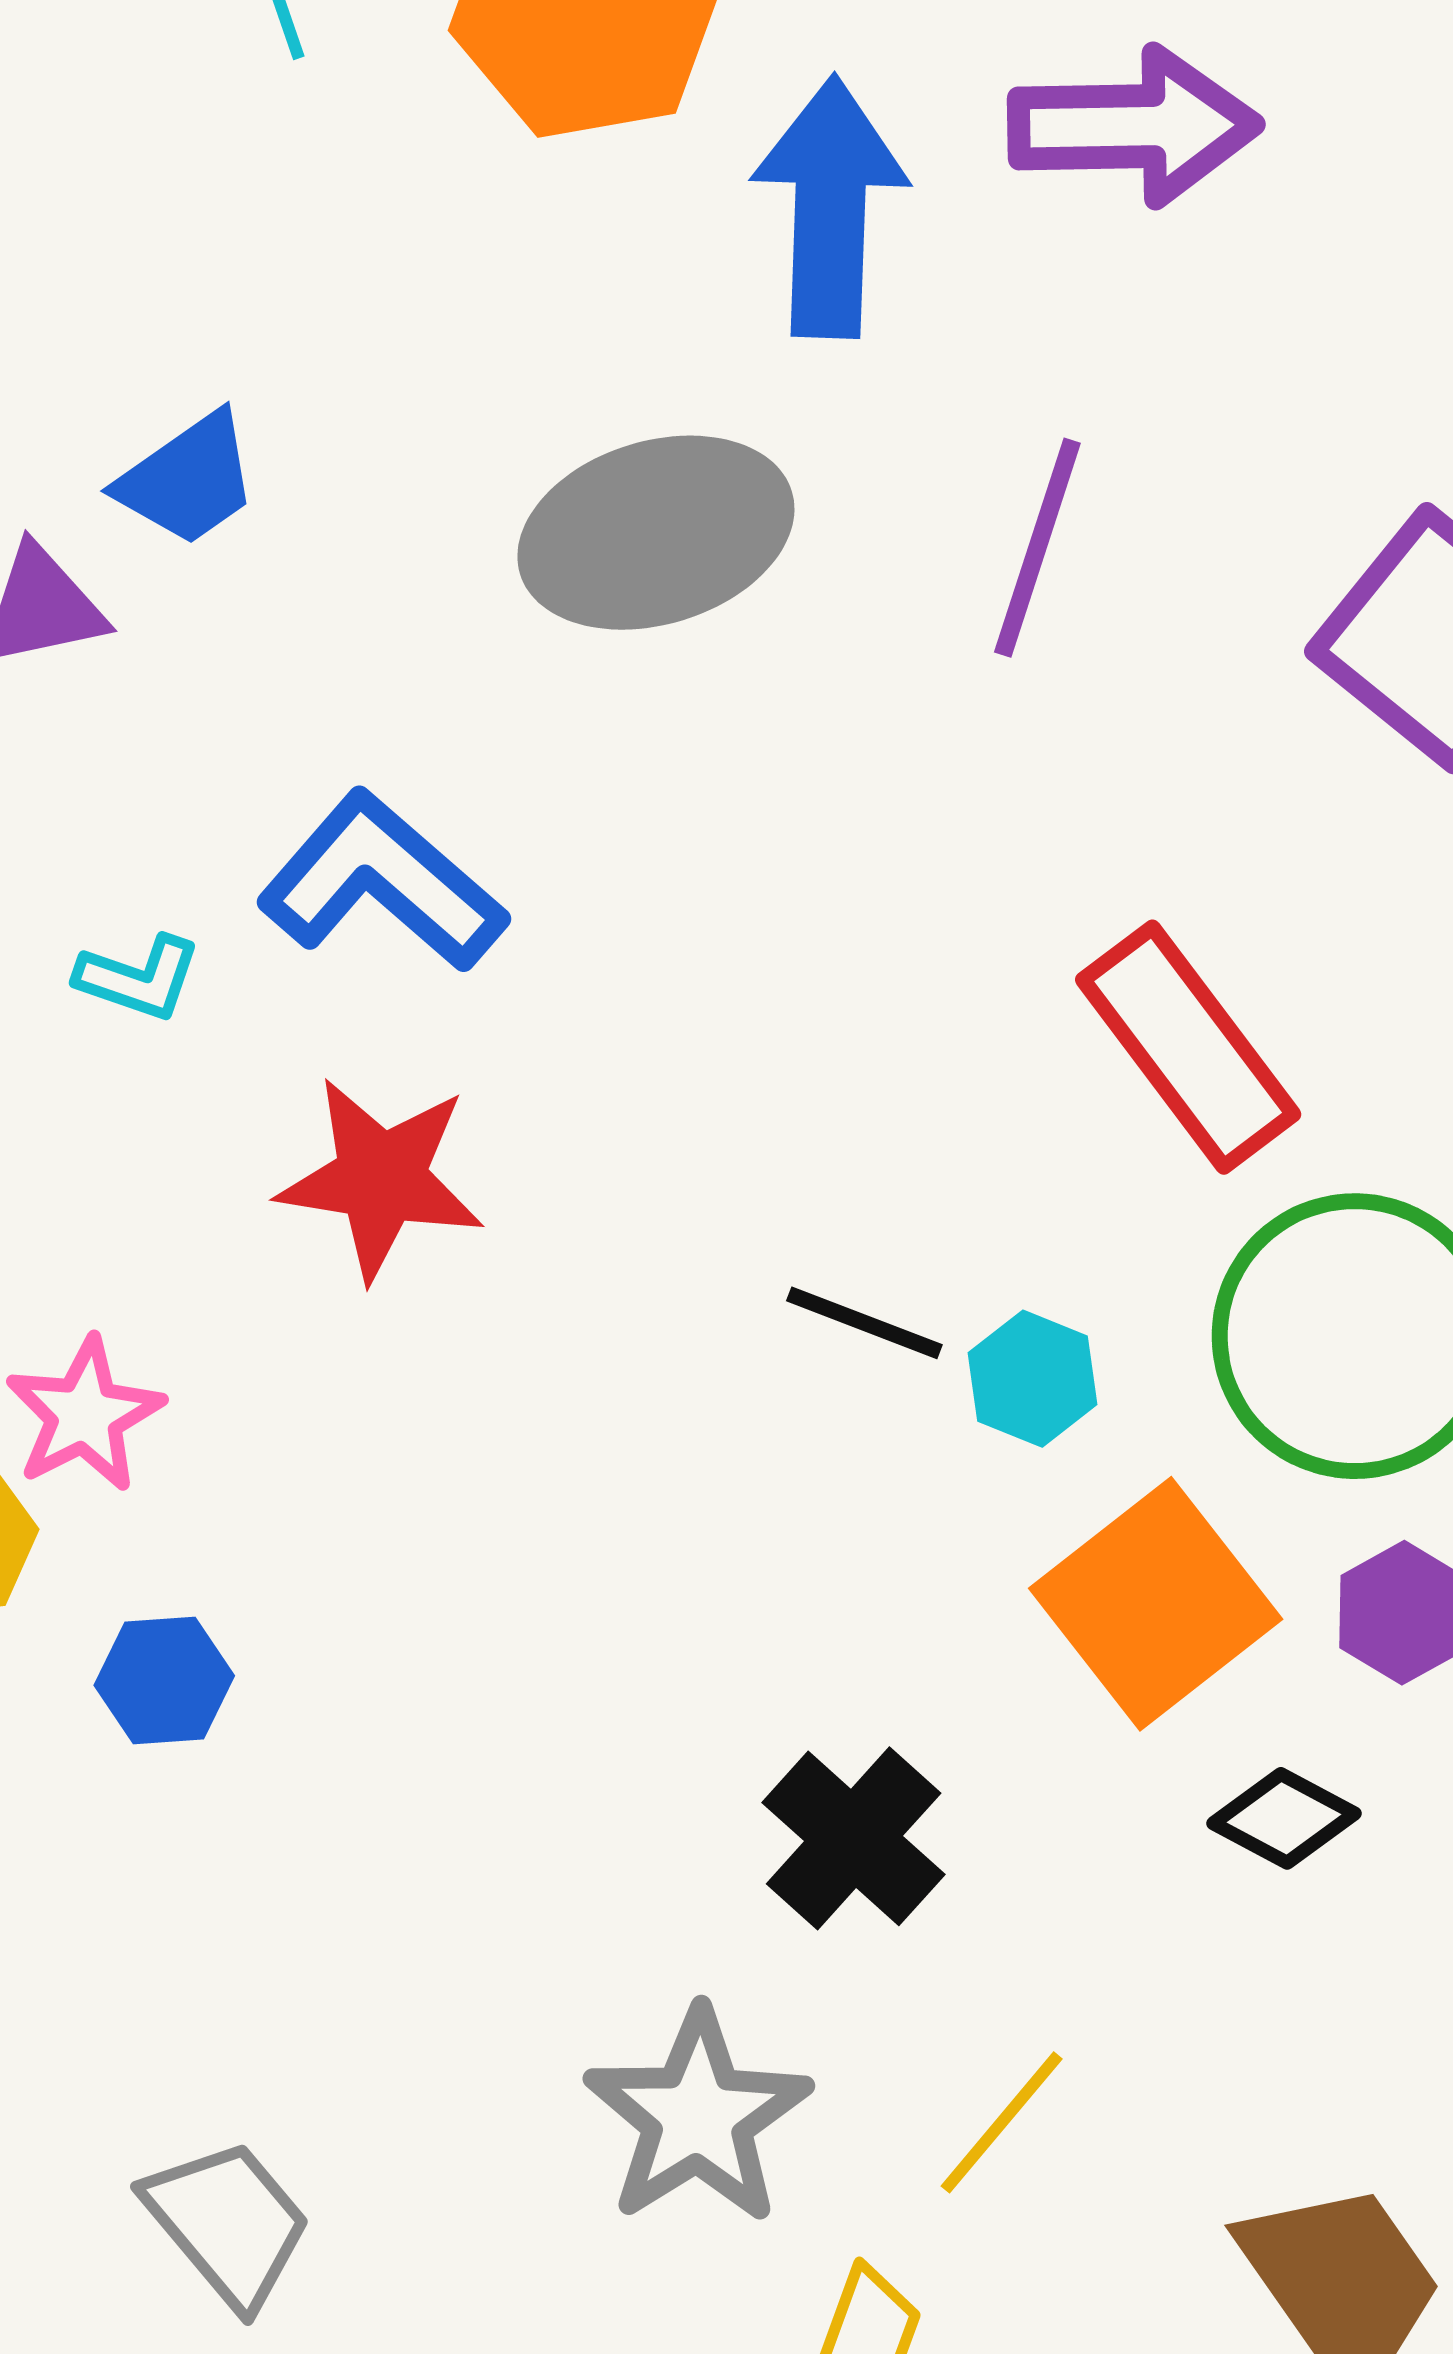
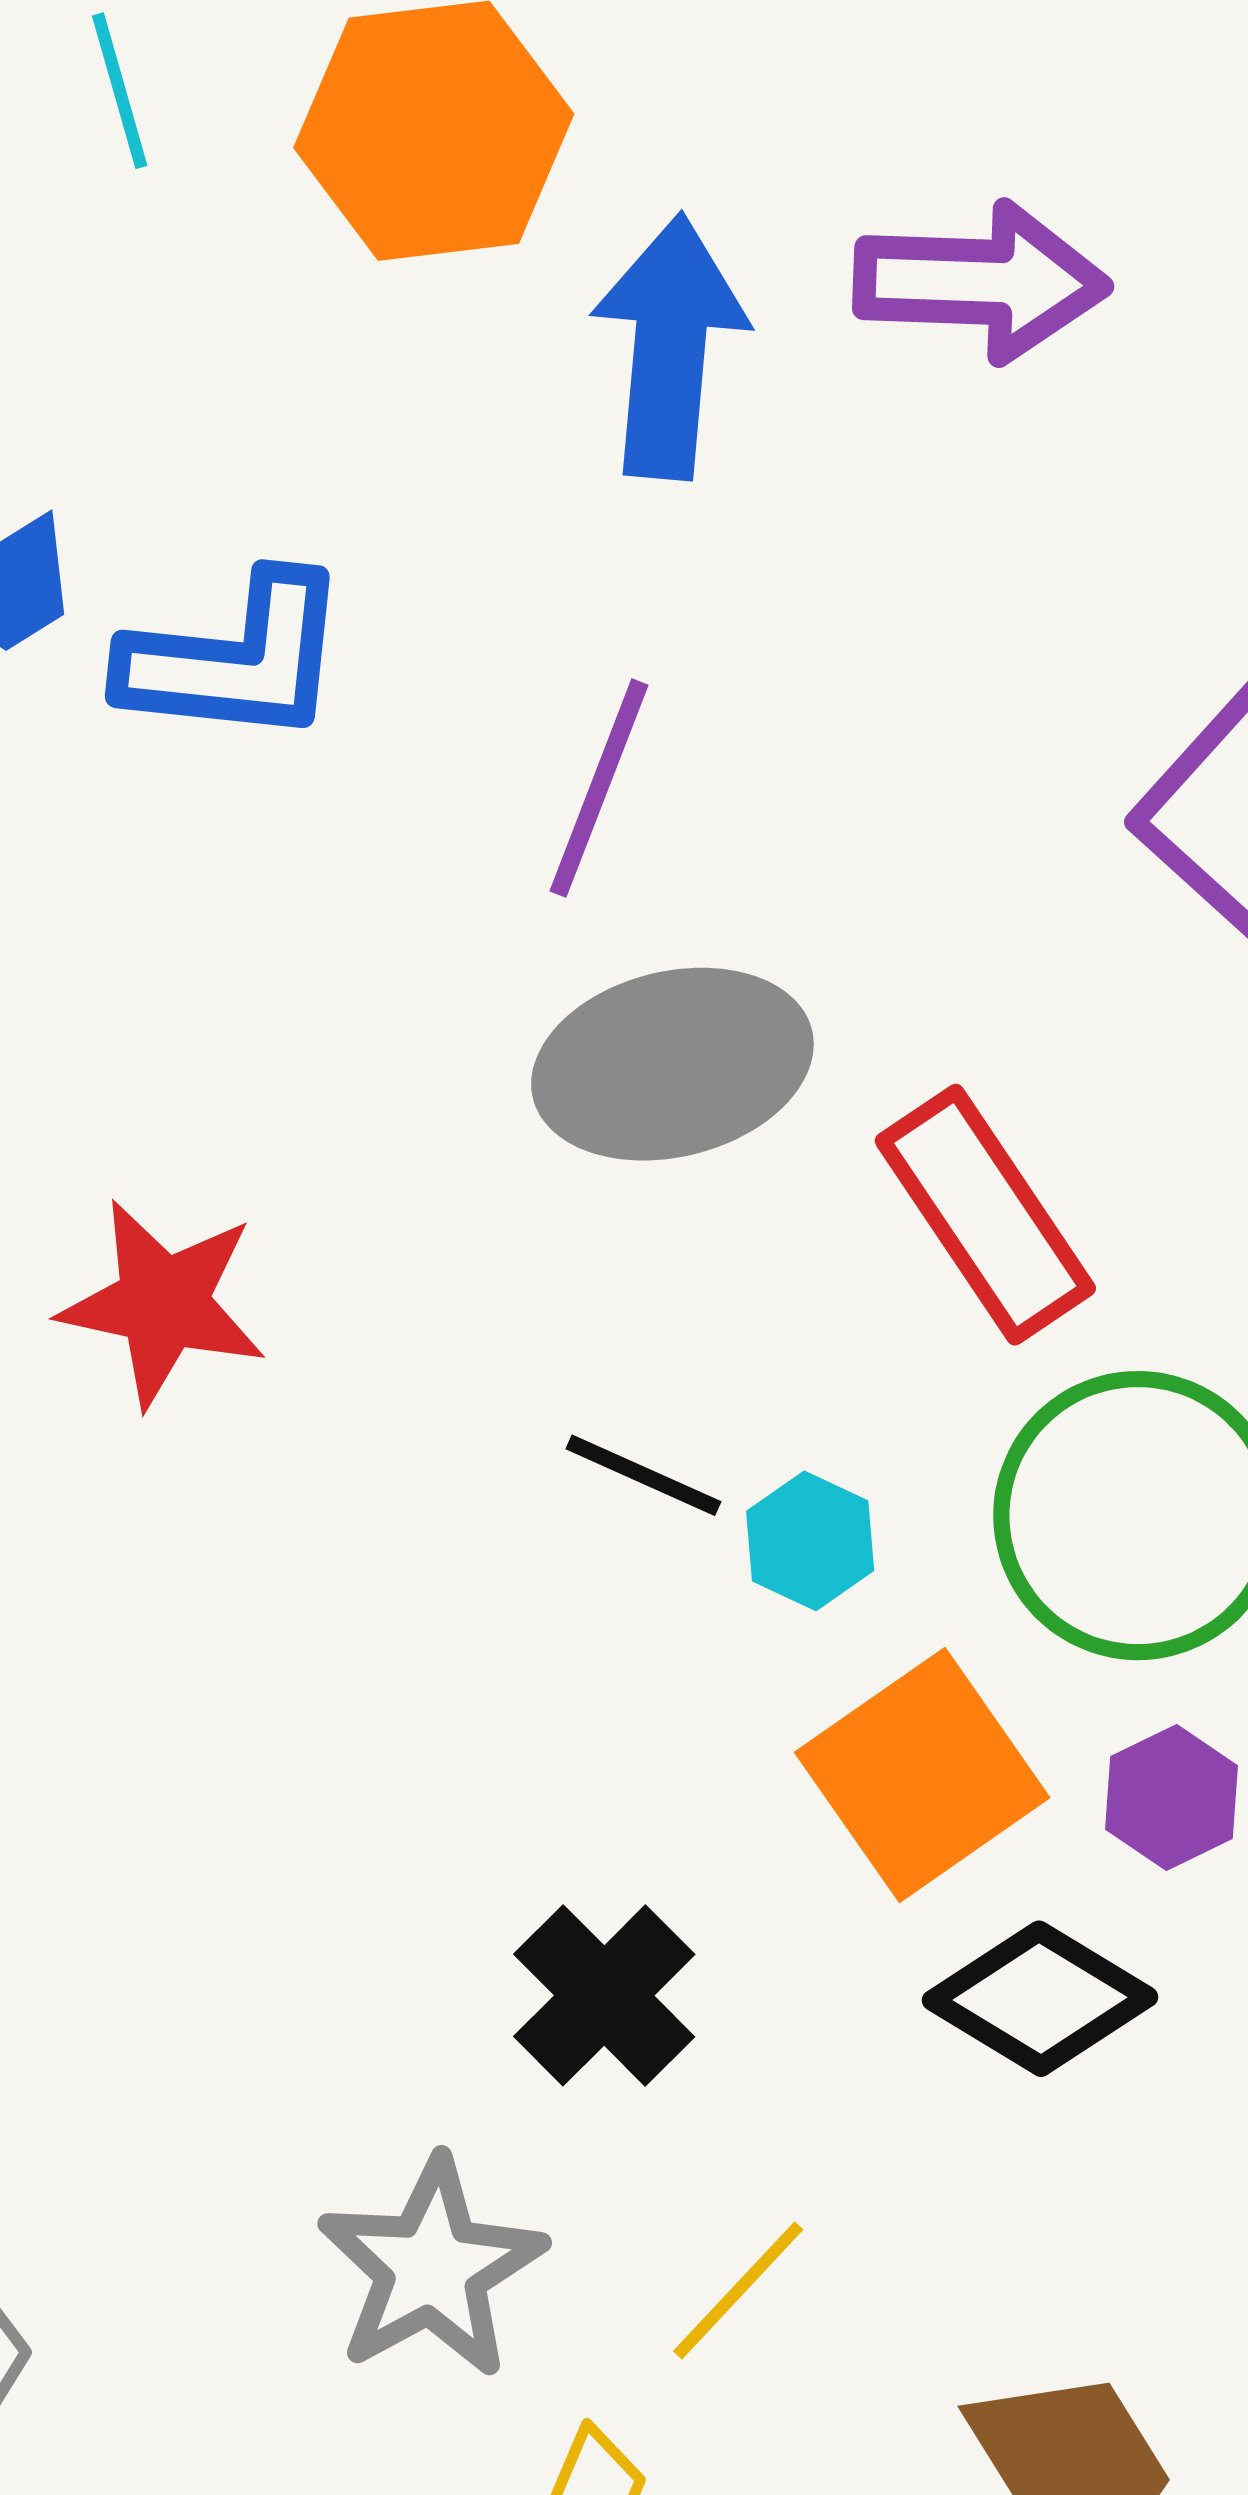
gray ellipse: (656, 533) -> (672, 1064), moved
purple line: (1037, 548) -> (599, 788), moved
blue L-shape: (382, 882) -> (235, 659), moved, turned 142
black diamond: (1284, 1818) -> (1040, 1999), size x1.5

